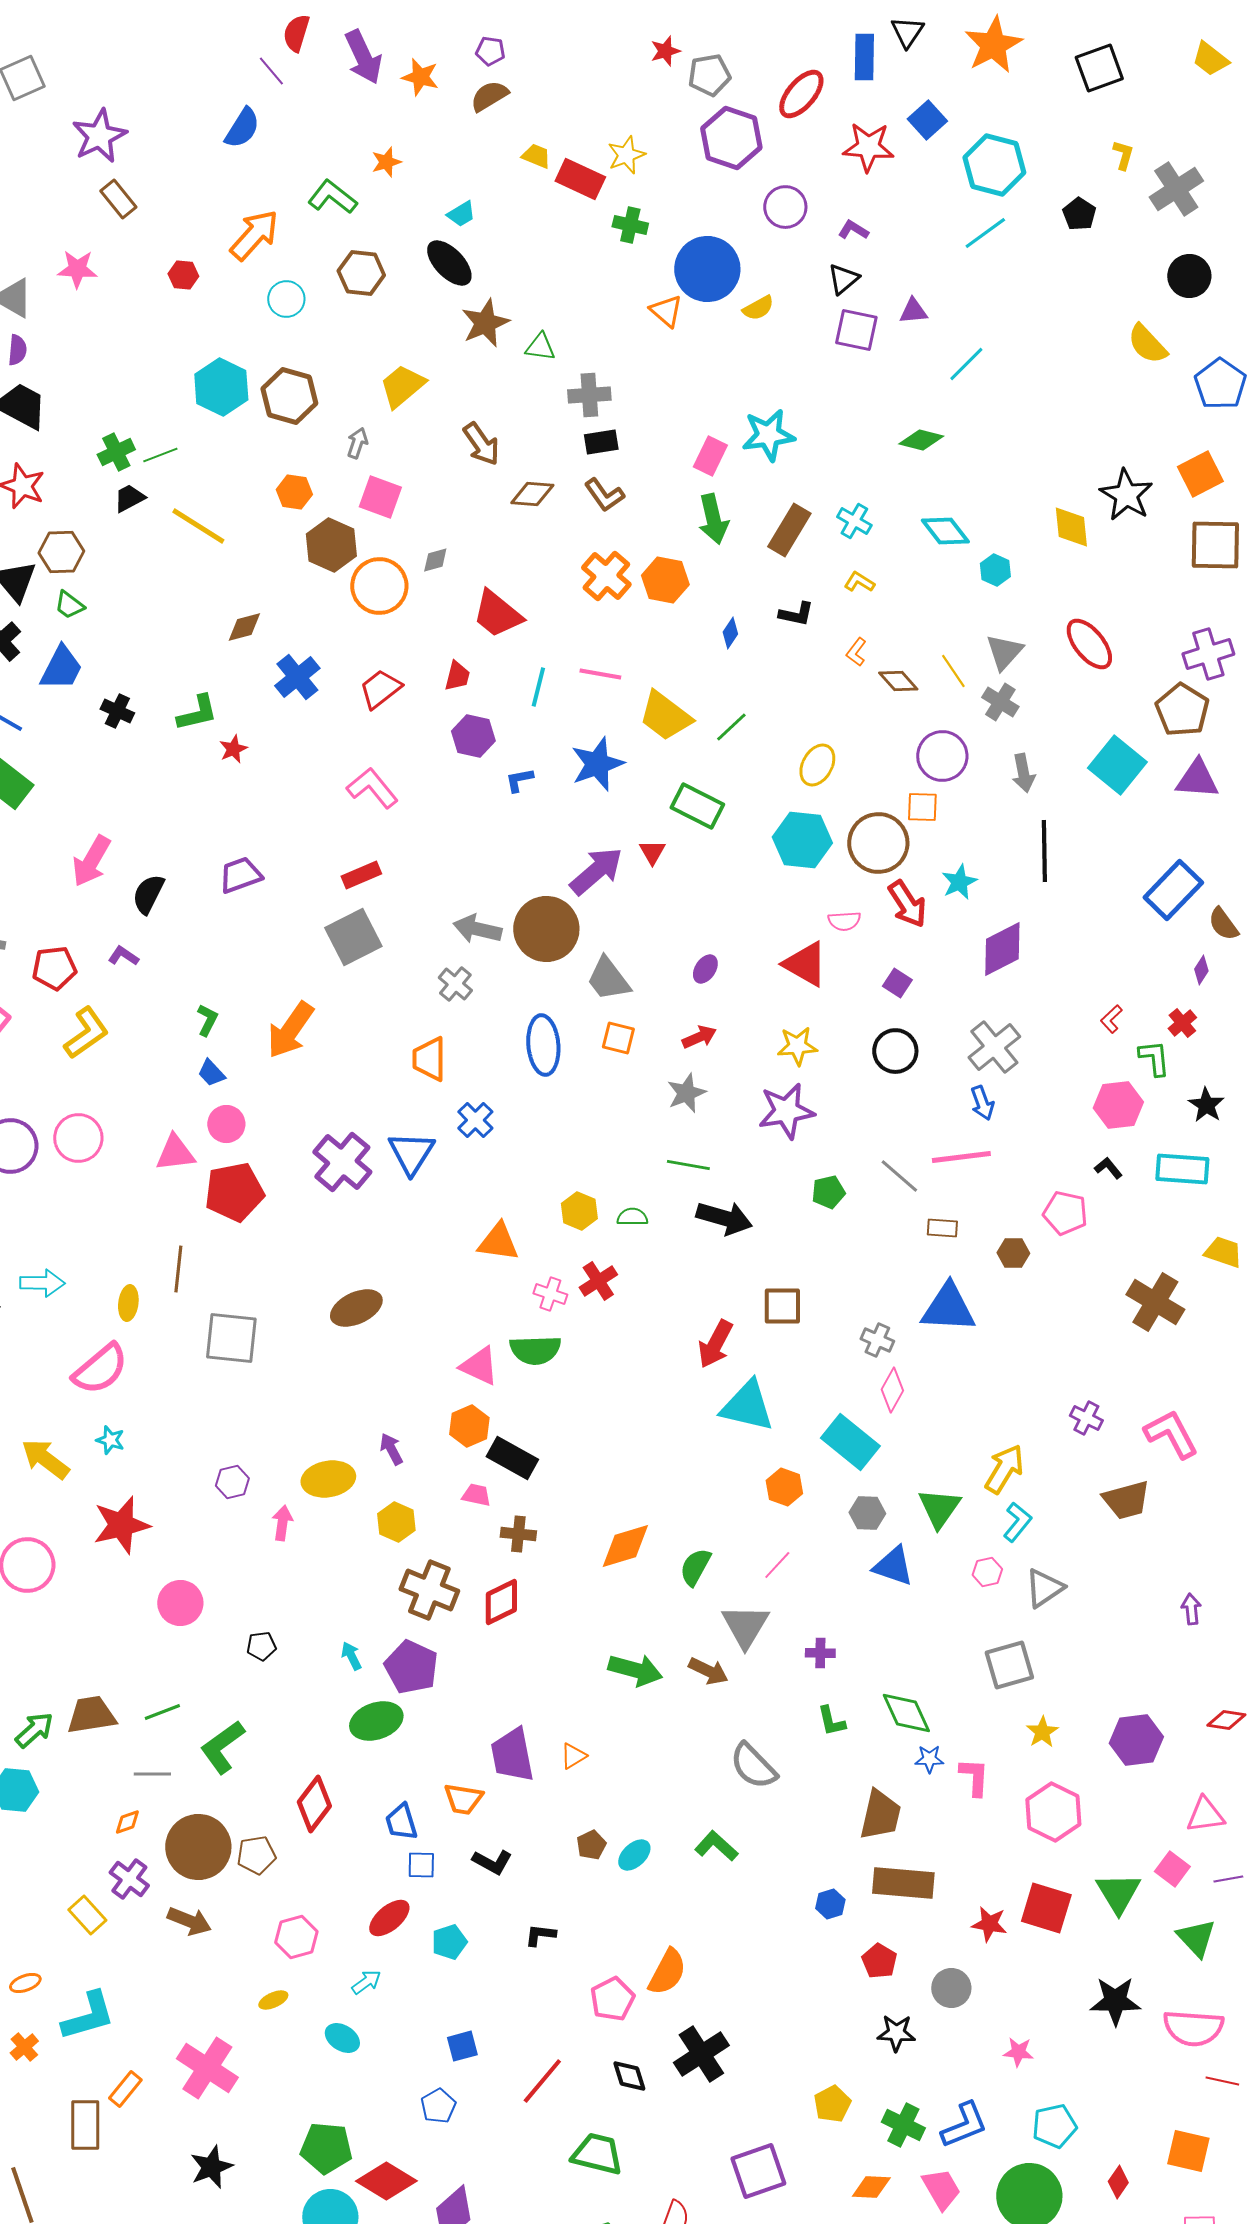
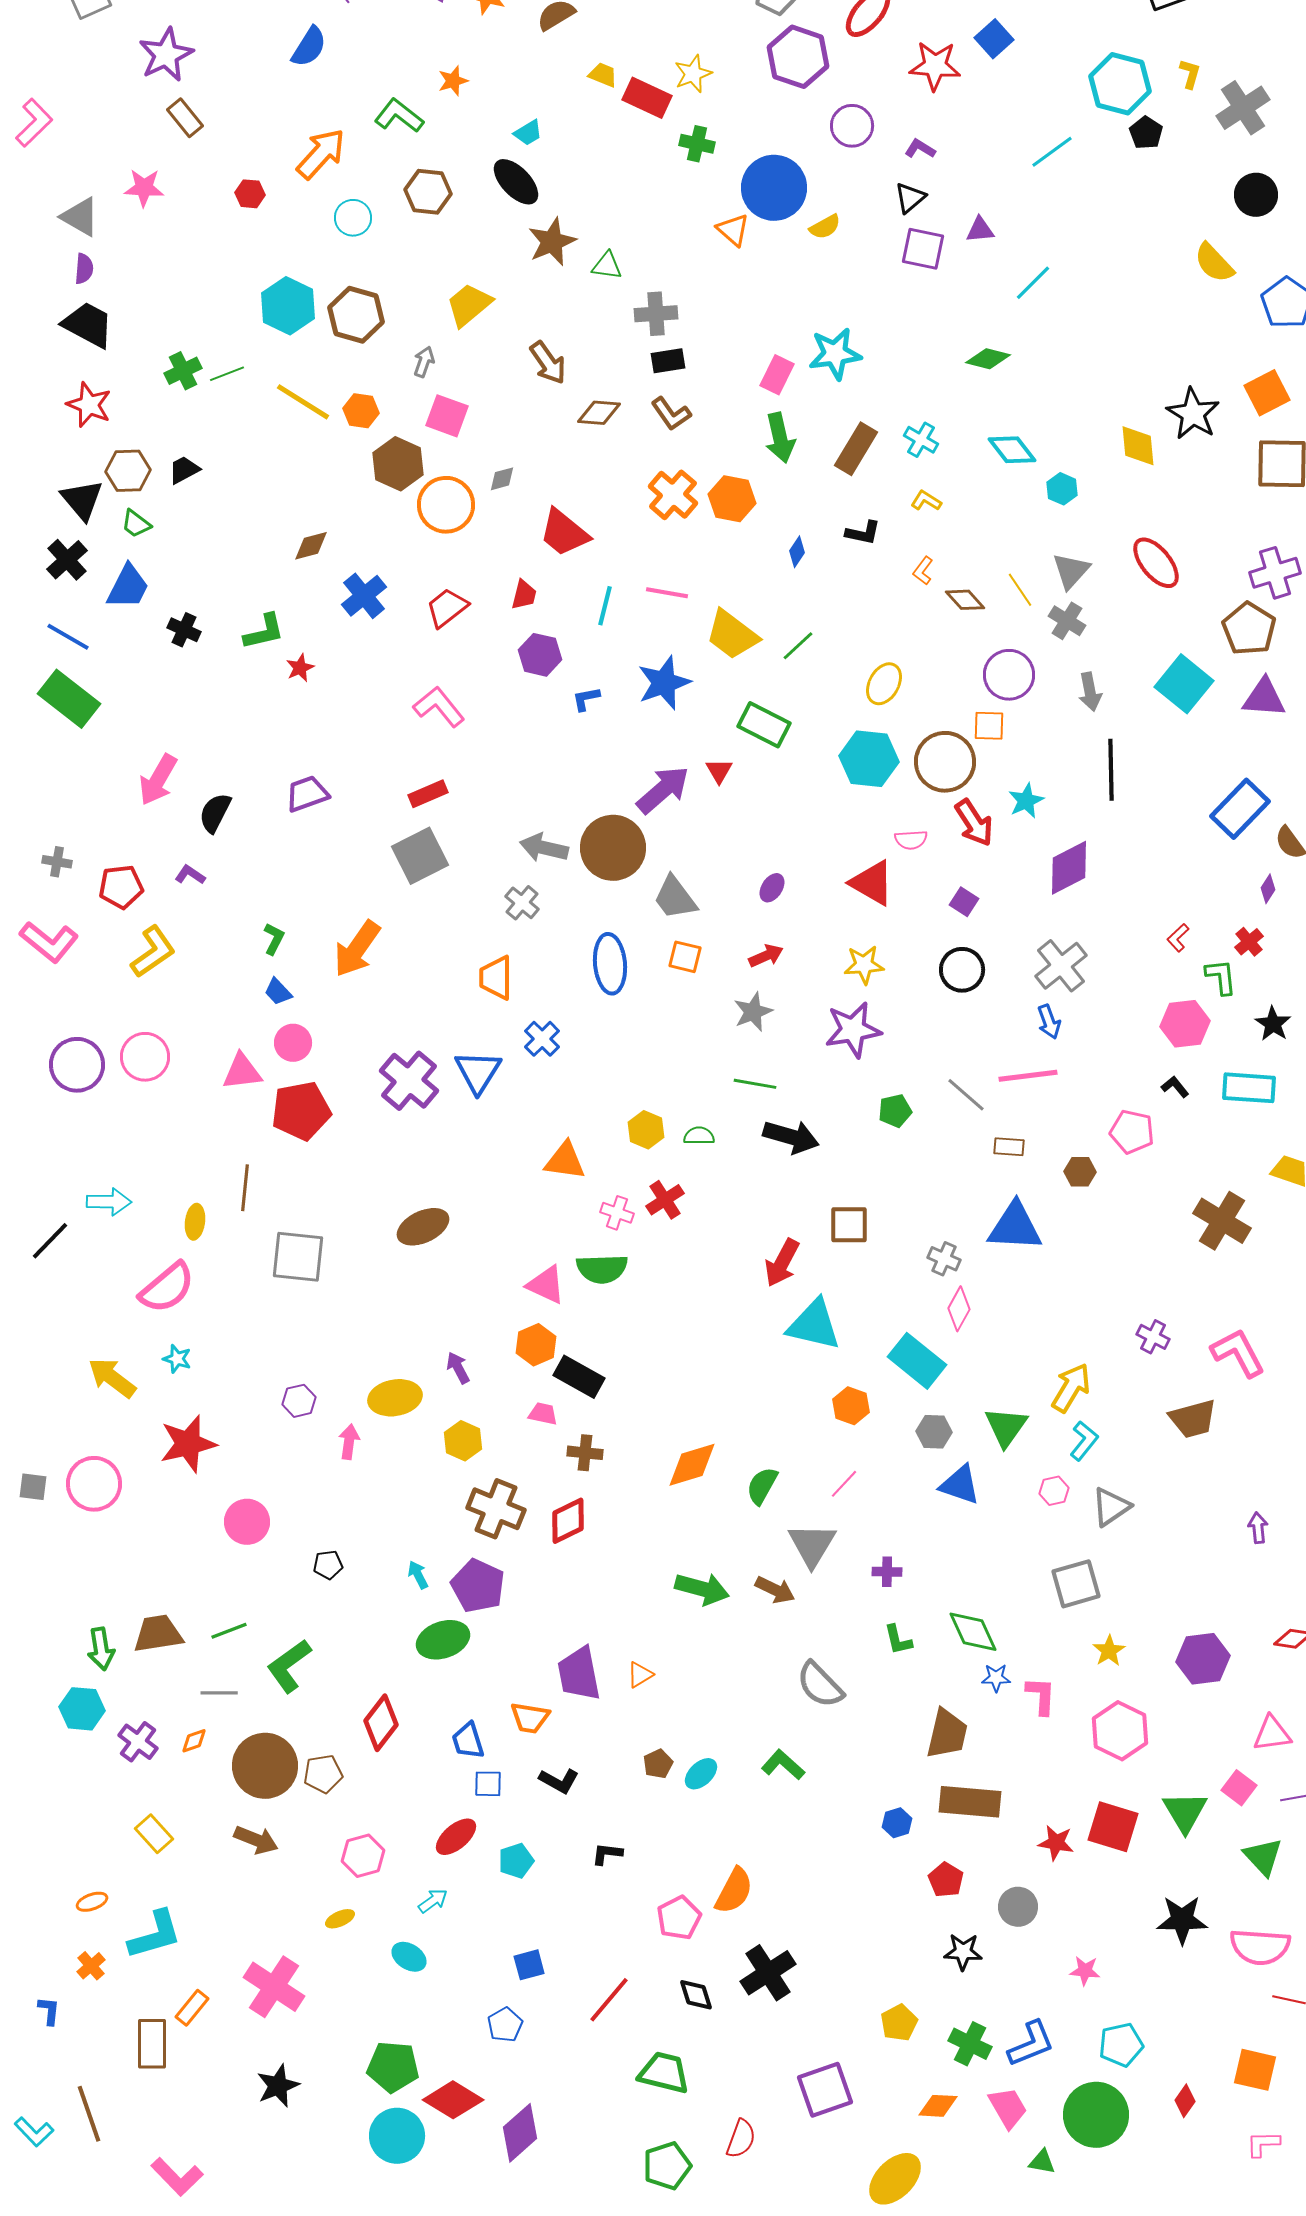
cyan hexagon: (994, 165) -> (1120, 84), moved
black trapezoid: (129, 498) -> (184, 470), moved
yellow line: (198, 526) -> (303, 402), moved
green arrow: (34, 1730) -> (101, 1649), turned 123
purple cross: (129, 1879) -> (138, 1742), moved

